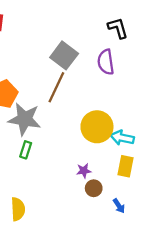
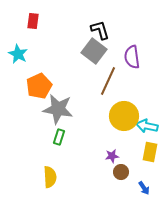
black L-shape: (118, 28) -> (100, 30), moved
brown line: (56, 87) -> (108, 81), moved
yellow semicircle: (18, 209) -> (50, 177), moved

